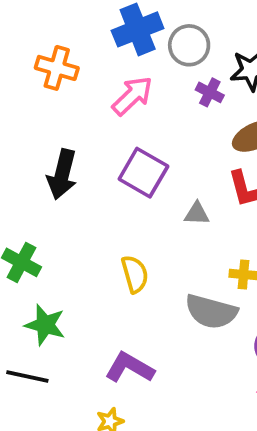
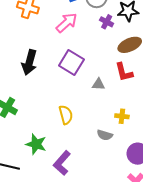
gray semicircle: (211, 312) -> (105, 135), size x0.6
green star: (45, 325) -> (36, 144), moved
purple L-shape: (130, 368) -> (62, 163), turned -80

